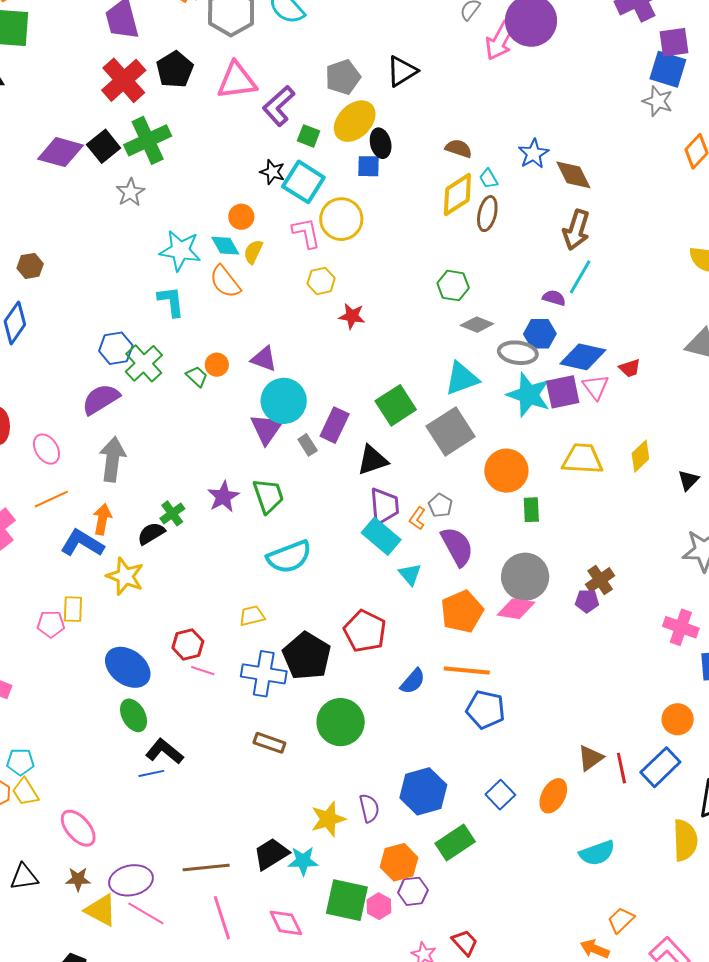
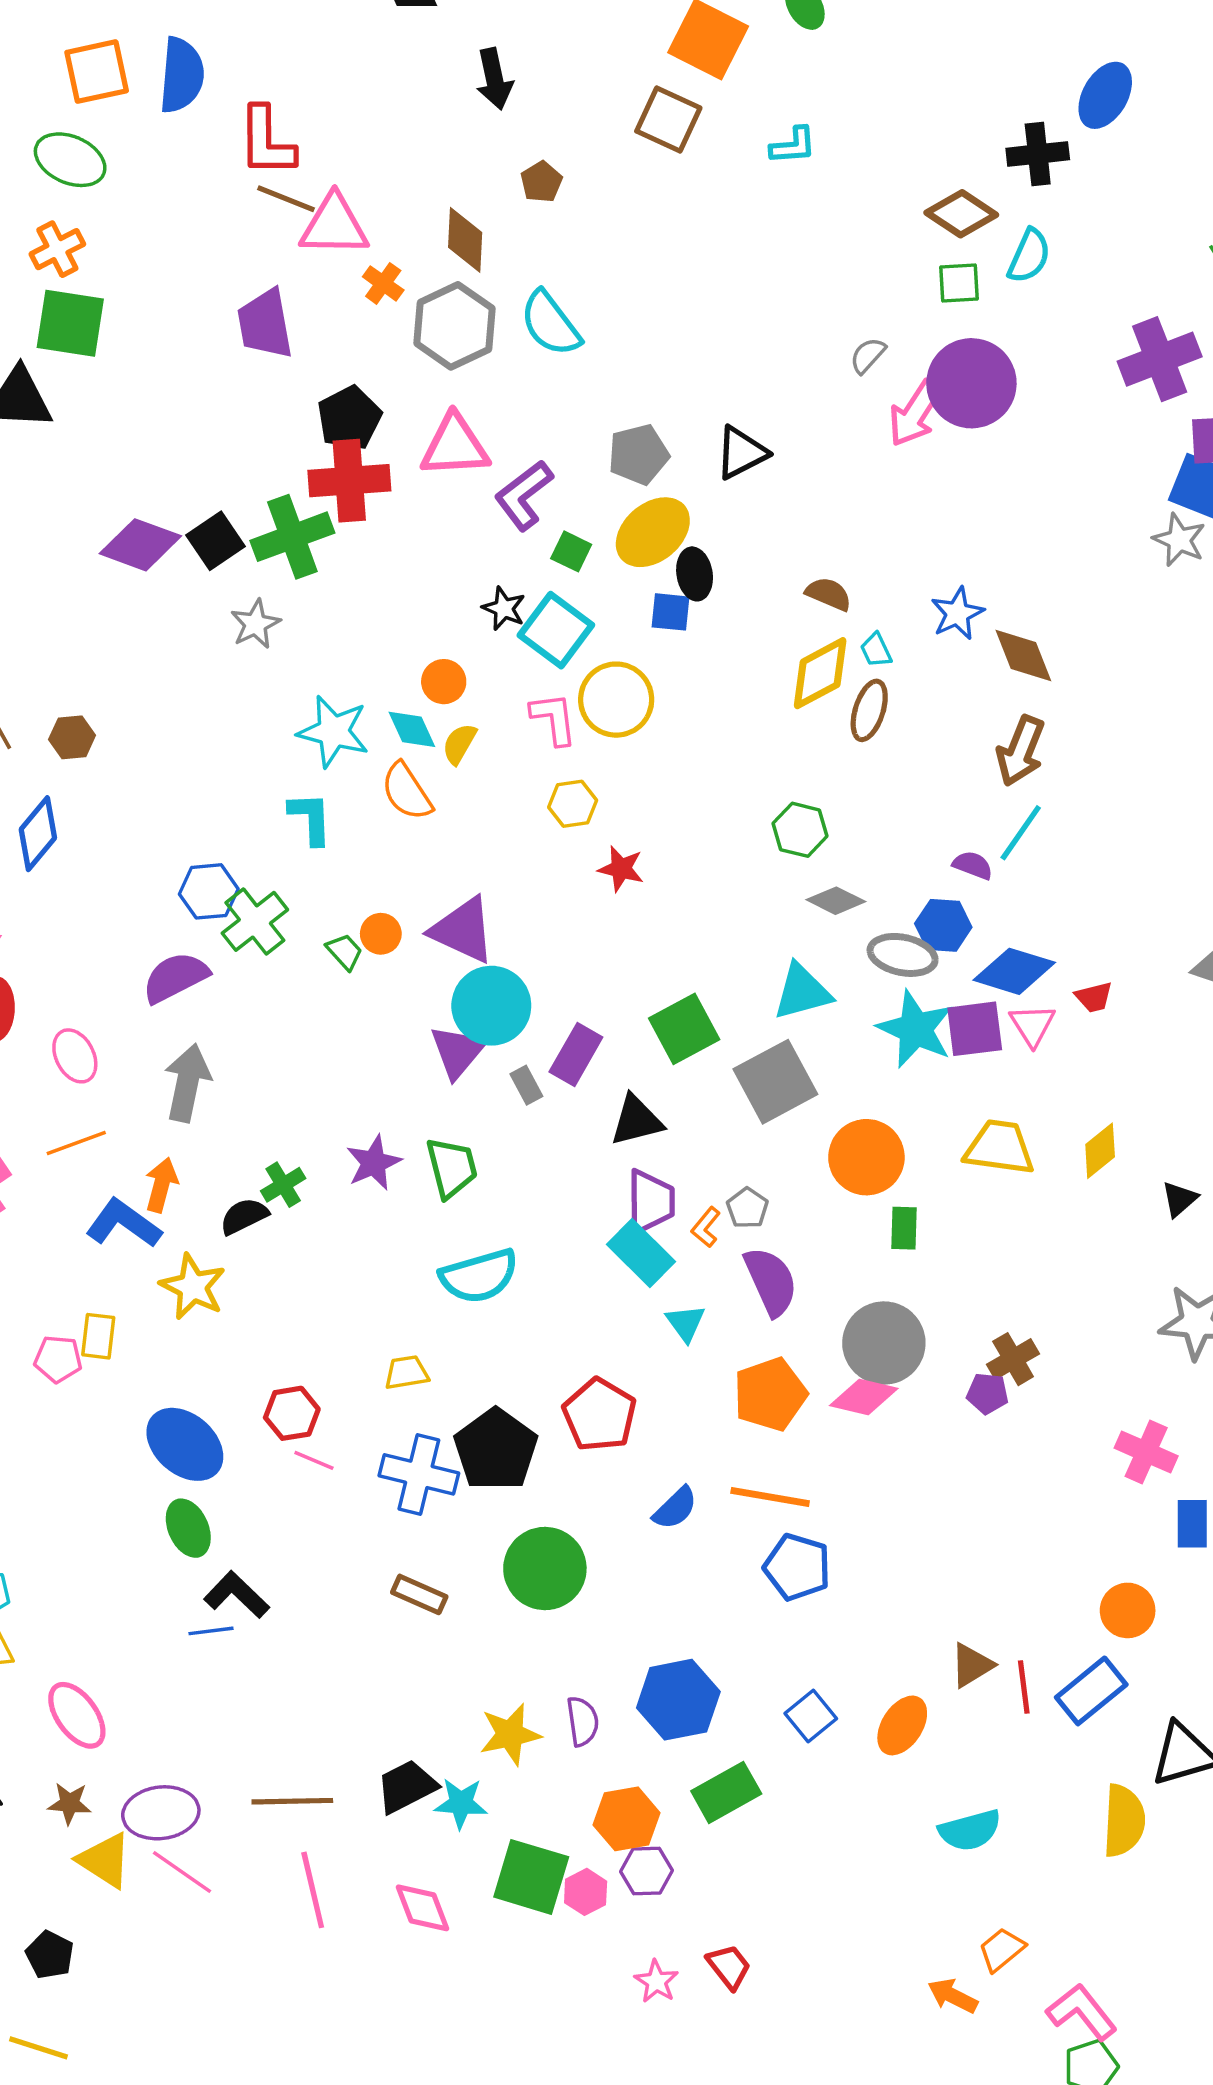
red cross: (124, 80) -> (349, 481), moved, turned 33
purple triangle: (264, 359) -> (463, 930), size x1.5

